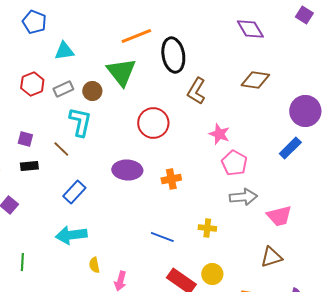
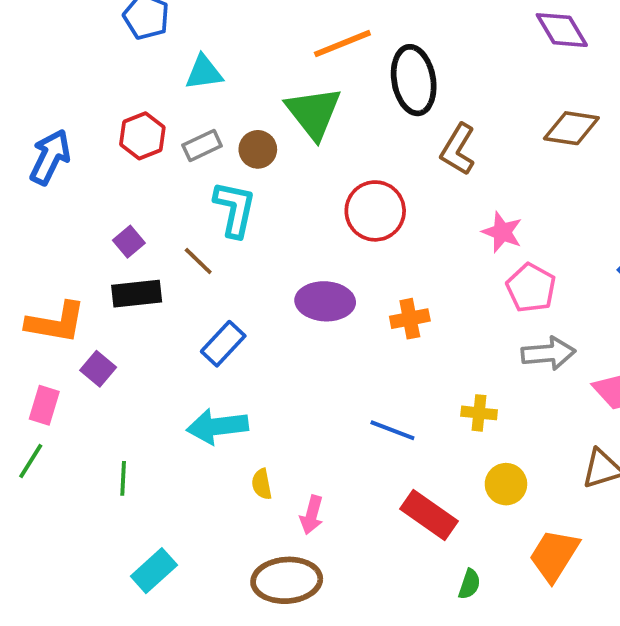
purple square: (25, 139) -> (129, 242), turned 35
black rectangle: (29, 166) -> (137, 294), size x1.4
yellow circle: (212, 274) -> (506, 484), moved

